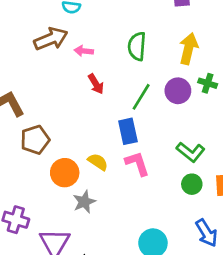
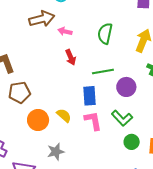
purple circle: (178, 91) -> (126, 87), moved
green line: (141, 97) -> (103, 72), turned 40
green L-shape: (191, 152) -> (122, 118), moved
gray star: (84, 202) -> (56, 152), moved

